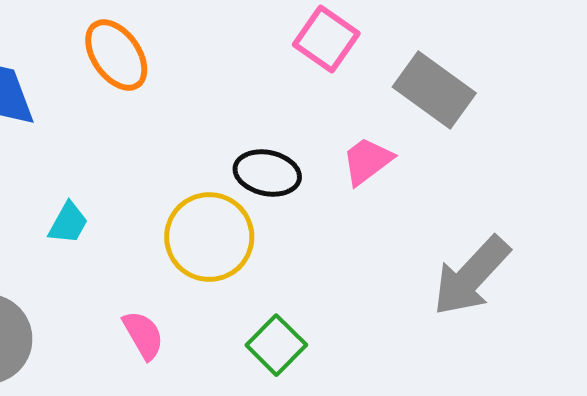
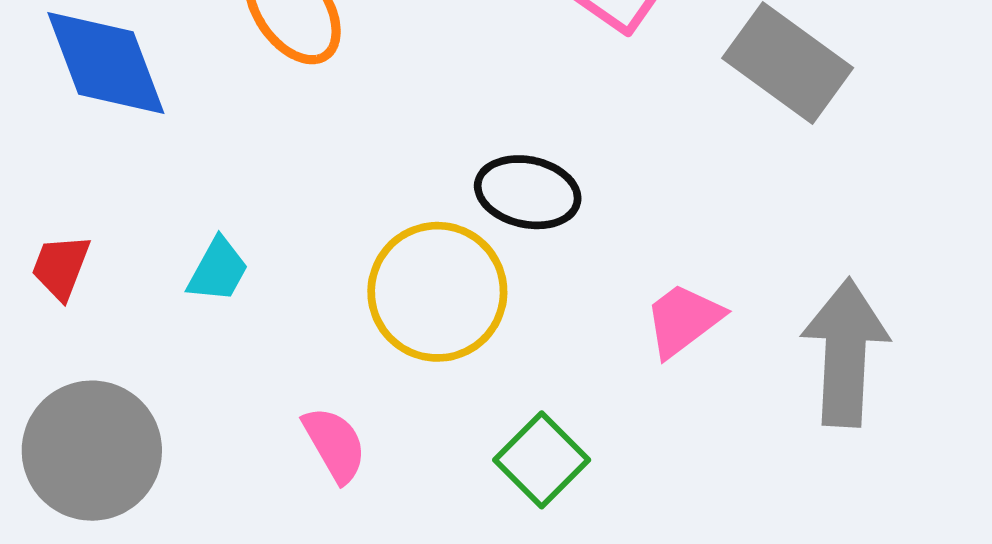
pink trapezoid: (367, 161) -> (683, 320), moved
gray arrow: (471, 276) -> (845, 353), turned 140

